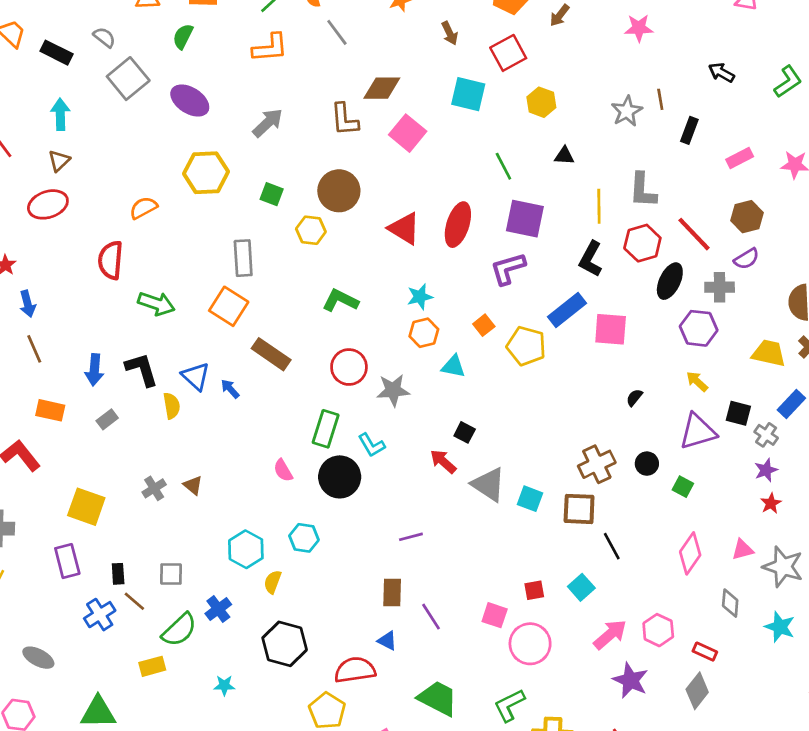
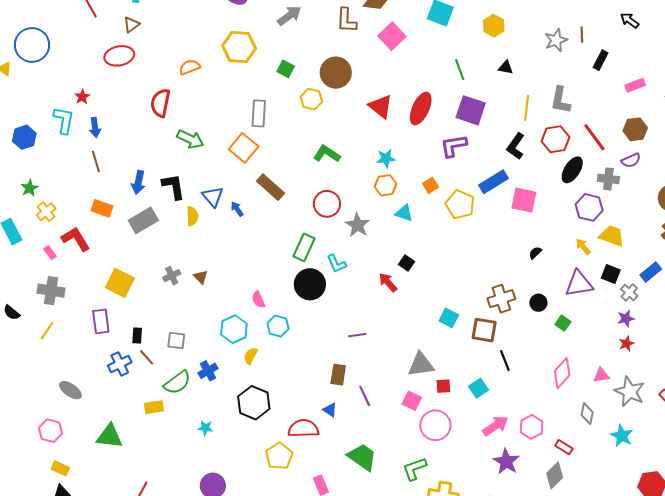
yellow trapezoid: (769, 353) -> (612, 236), moved
gray star: (393, 390) -> (357, 225), turned 30
gray rectangle: (107, 419) -> (143, 220), size x1.8
pink semicircle: (283, 470) -> (258, 300), moved
gray triangle: (489, 484) -> (421, 365), moved, turned -48

